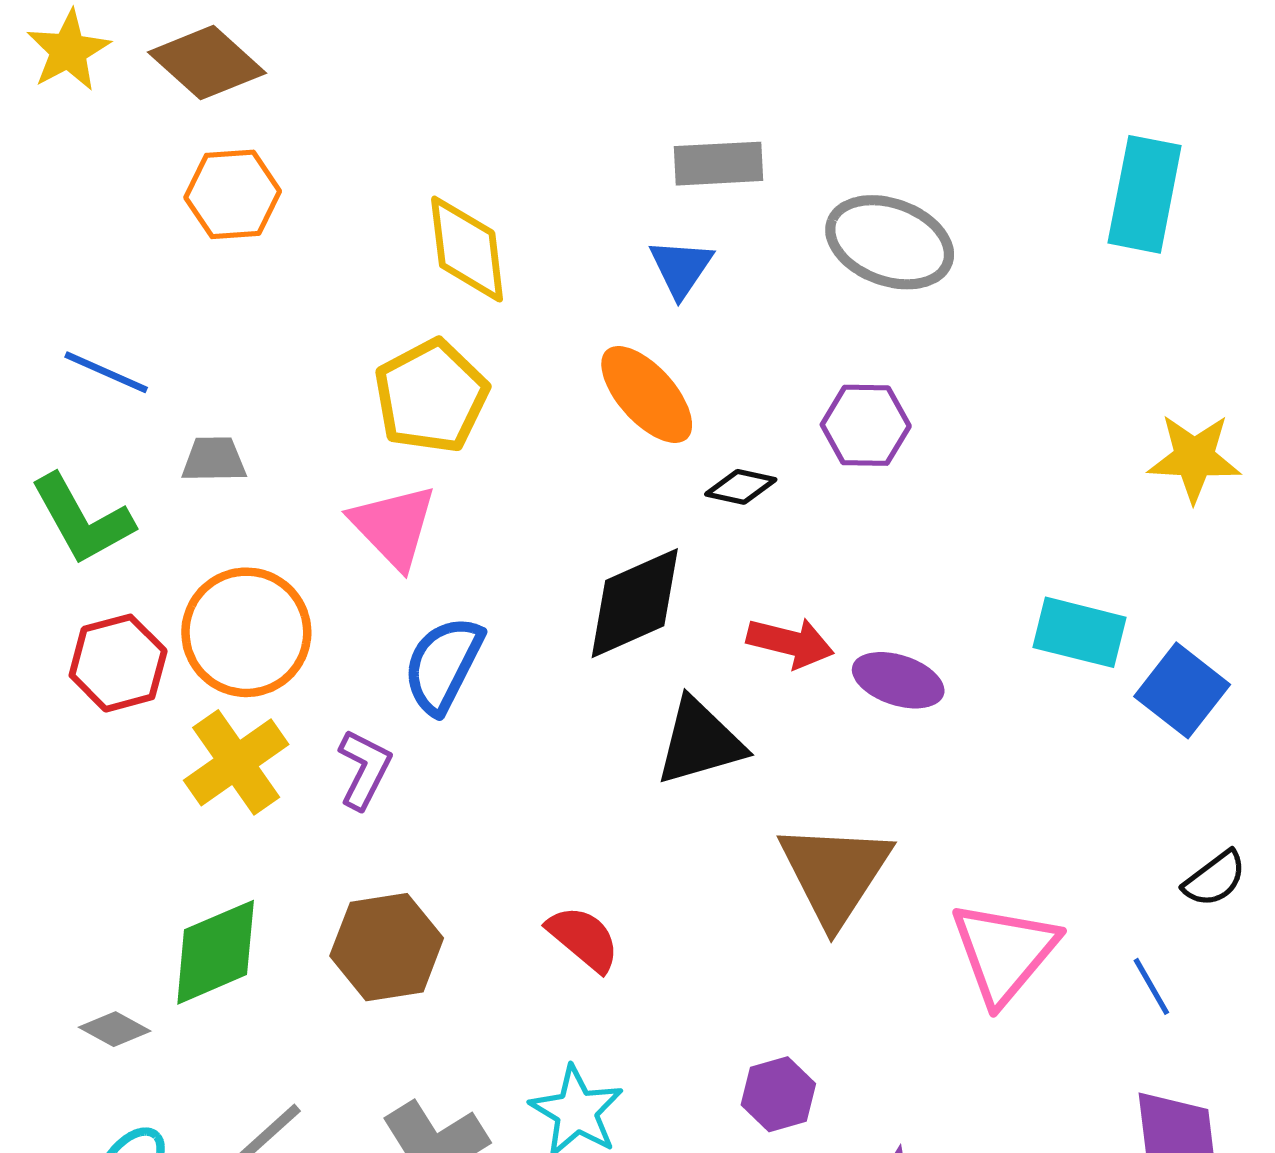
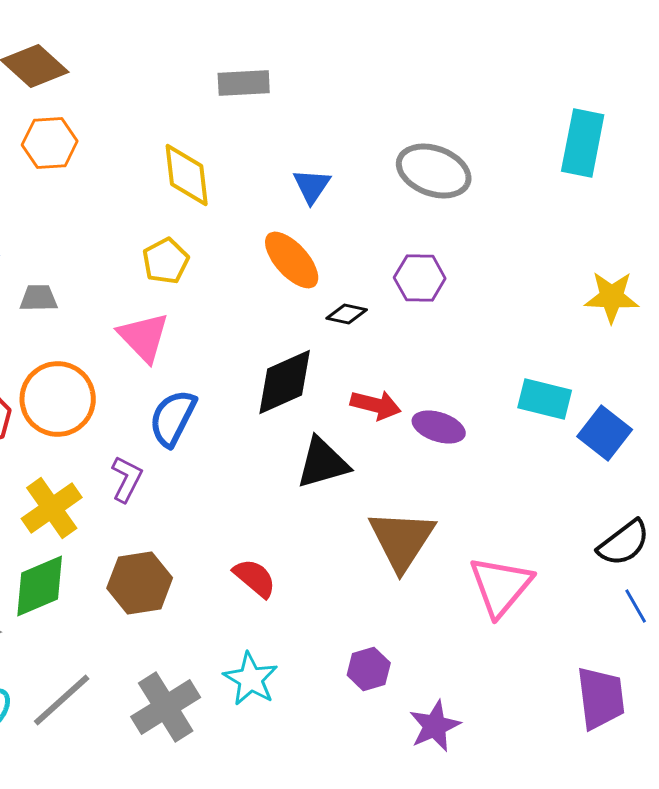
gray rectangle: (719, 164) -> (244, 83), moved
yellow pentagon: (431, 396) -> (166, 261), size x0.7
yellow cross: (236, 762) -> (52, 508), moved
black semicircle: (1215, 879) -> (624, 543), size x1.4
blue line: (1151, 986) -> (636, 606), moved

